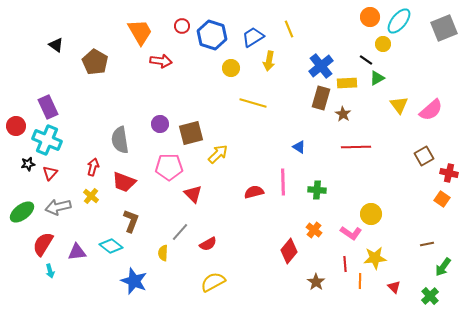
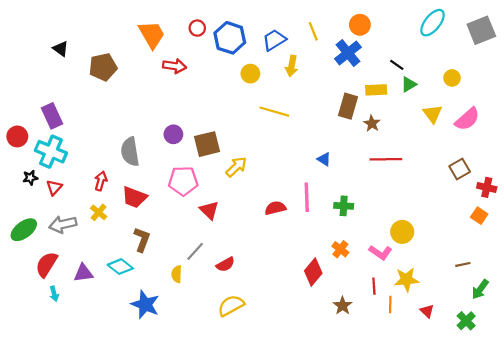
orange circle: (370, 17) -> (360, 25), moved
yellow circle: (383, 44) -> (452, 78), moved
brown pentagon: (95, 62) -> (103, 67), turned 30
blue cross: (321, 66) -> (348, 53), moved

